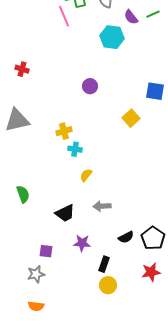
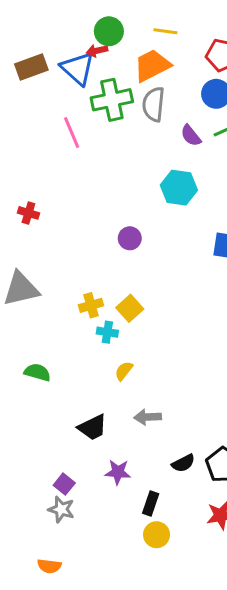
pink line: (64, 16) -> (72, 133), moved
cyan hexagon: (112, 37) -> (179, 188), moved
yellow square: (131, 118) -> (130, 308), moved
green semicircle: (23, 194) -> (37, 372), moved, turned -54
purple square: (46, 251) -> (64, 484), turned 32
gray star: (36, 274) -> (61, 509), moved, turned 30

